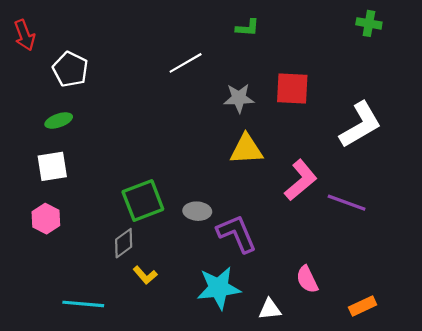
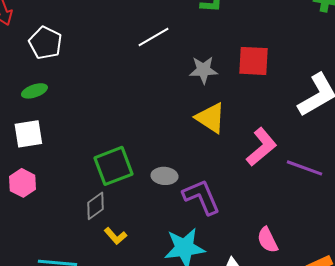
yellow triangle: (246, 149) -> (210, 118), turned 36

